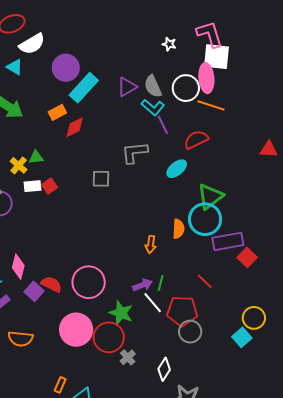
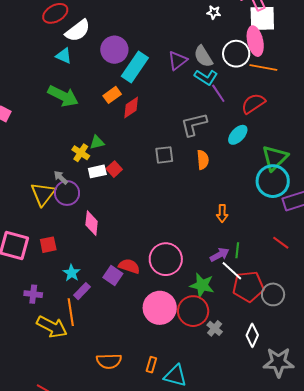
orange semicircle: (178, 229) -> (203, 160), moved
pink diamond: (18, 267) -> (92, 223), moved
red pentagon: (182, 311) -> (248, 286), moved
orange semicircle: (21, 339) -> (109, 361), moved

